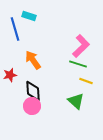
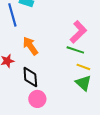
green triangle: (76, 101) -> (83, 83), moved
pink circle: (32, 106) -> (37, 99), moved

